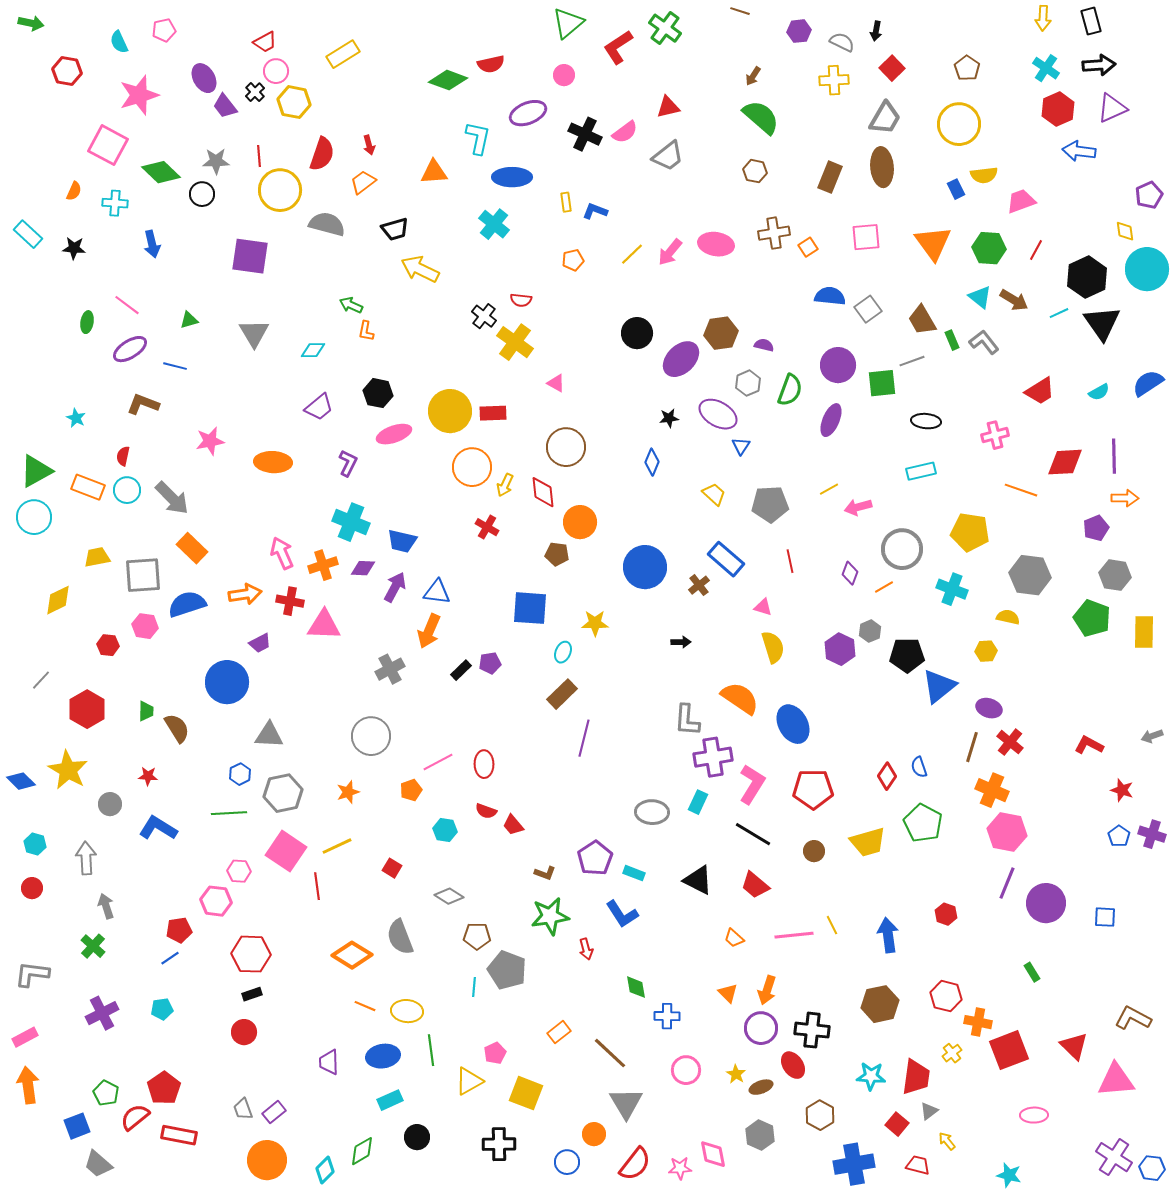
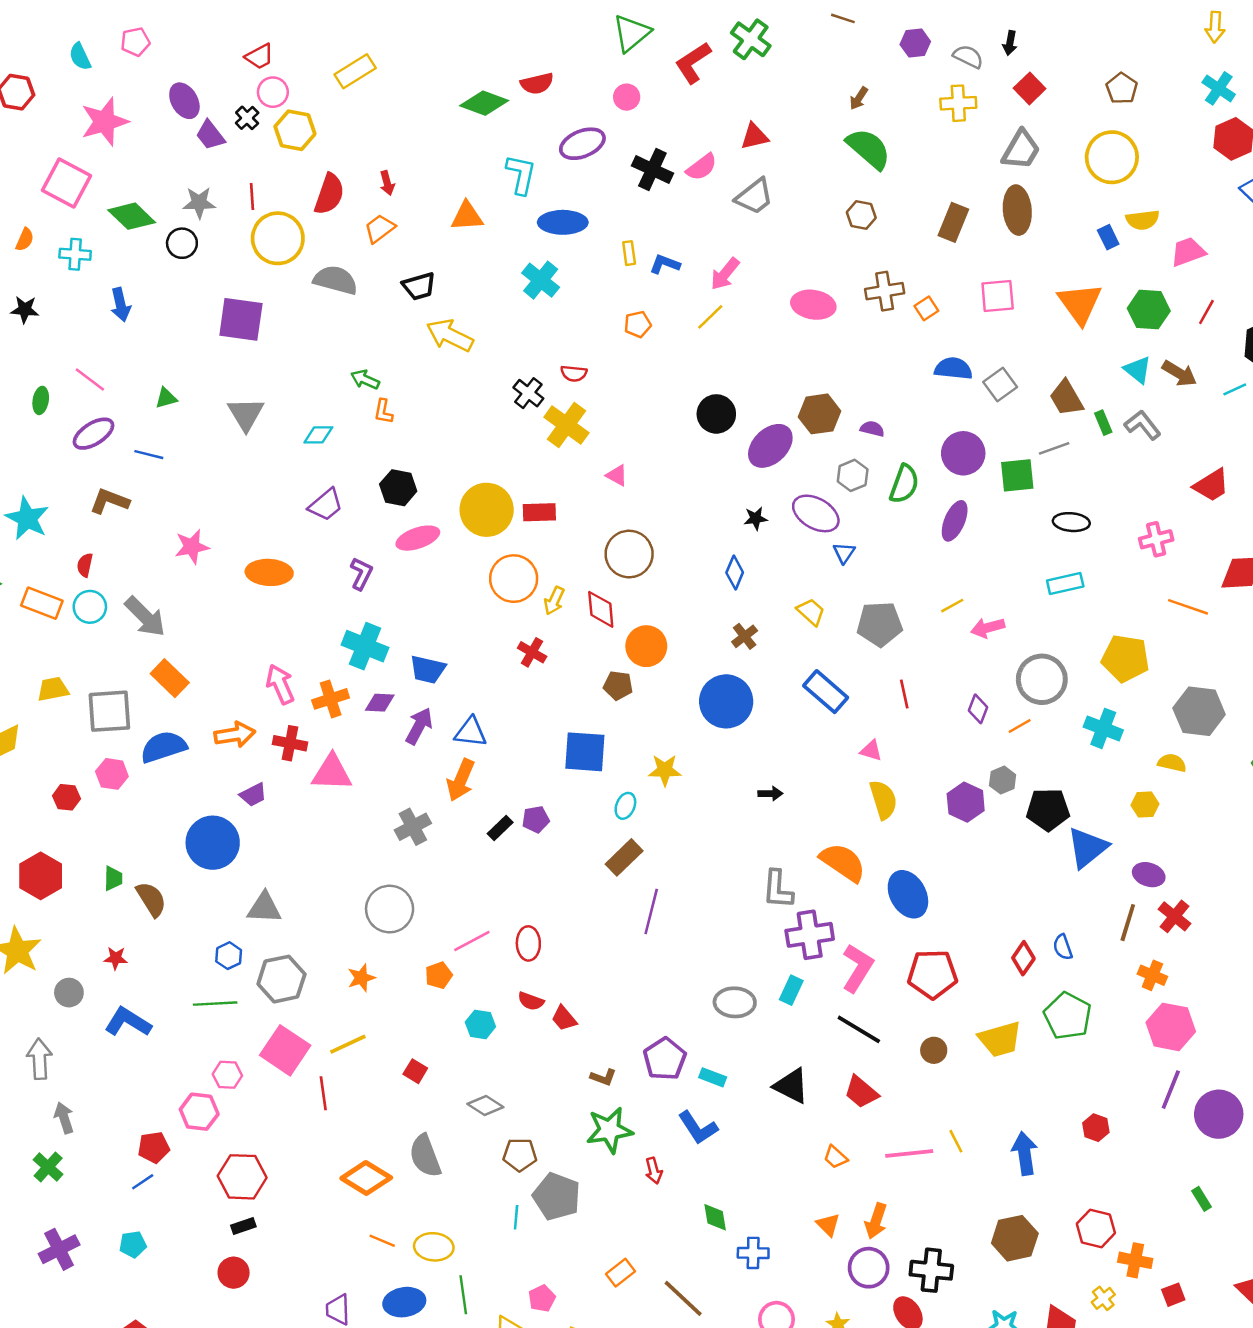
pink arrow: (670, 252) -> (725, 274), moved
cyan star: (76, 418) -> (27, 518), size x1.8
brown cross: (699, 585) -> (745, 636), moved
orange cross: (992, 790) -> (1152, 975), size x0.7
red square: (1009, 1050) -> (1173, 1295), size x0.5

